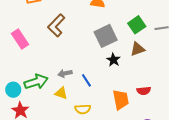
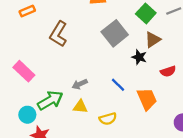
pink rectangle: (20, 39) -> (24, 71), moved
black star: (113, 60) -> (139, 57), moved
blue line: (86, 80) -> (118, 85), moved
red semicircle: (144, 91) -> (168, 71), moved

